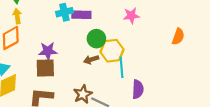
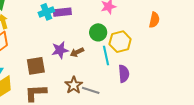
green circle: (96, 39) -> (98, 32), moved
purple star: (48, 51) -> (60, 50), moved
yellow hexagon: (112, 51) -> (120, 42), moved

